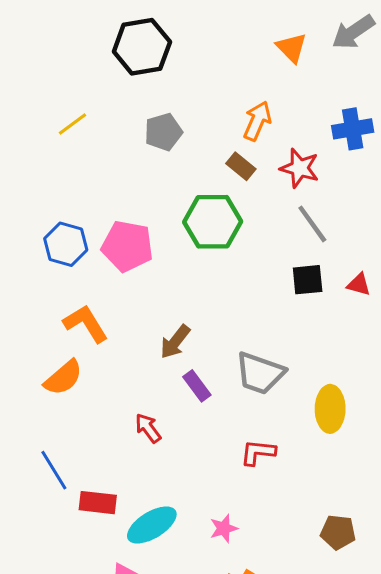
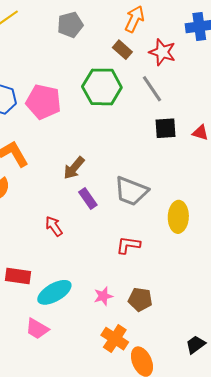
gray line: (312, 224) -> (152, 89), moved
brown pentagon: (338, 532) -> (140, 299), moved

